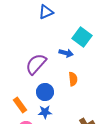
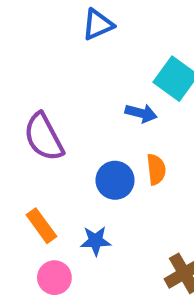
purple semicircle: (36, 64) -> (44, 137), moved, turned -70
blue circle: (45, 92) -> (115, 180), moved

